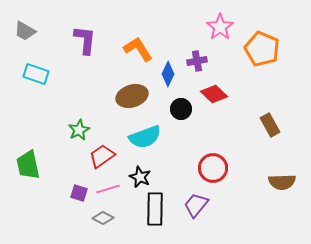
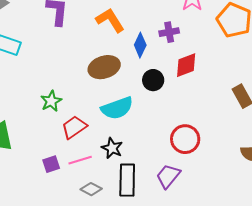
red diamond: (214, 94) -> (186, 65), turned -64
purple square: (79, 193) -> (51, 164), turned -36
gray diamond: (103, 218) -> (91, 189), moved

